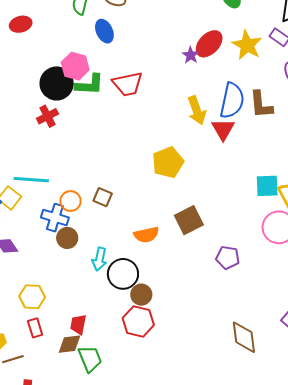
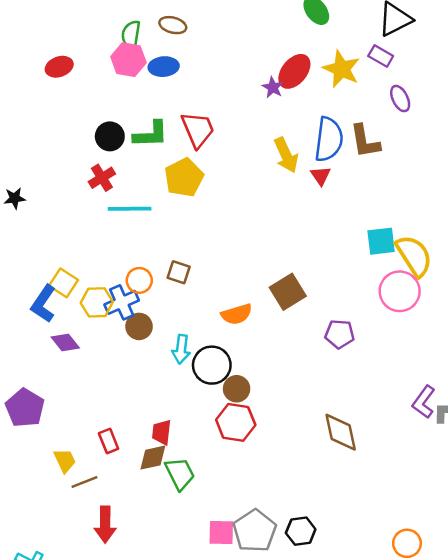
blue ellipse: (104, 31) -> (164, 67), turned -65
pink hexagon: (75, 66) -> (128, 60), moved
black circle: (57, 83) -> (110, 136), size x0.7
red trapezoid: (128, 84) -> (198, 130), turned -96
red triangle: (223, 129) -> (321, 176), size x0.7
yellow pentagon: (168, 162) -> (184, 177), moved
cyan line: (31, 180) -> (130, 209), moved
blue cross: (55, 218) -> (122, 302), turned -36
yellow hexagon: (32, 297) -> (97, 302), moved
brown diamond: (244, 337) -> (341, 432), moved

